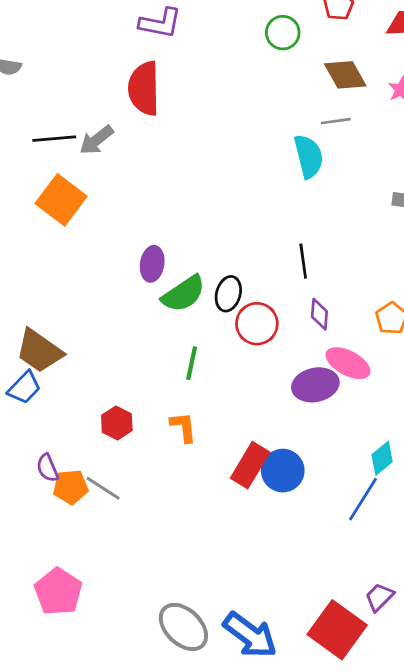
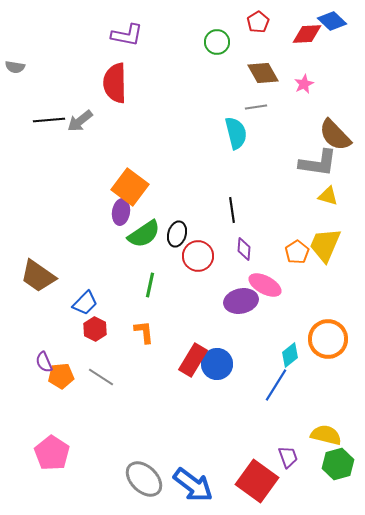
orange square: (61, 200) -> (130, 187), moved
blue trapezoid: (24, 388) -> (85, 303), moved
gray line: (103, 488) -> (101, 377), moved
purple trapezoid: (379, 597) -> (288, 457), turned 115

